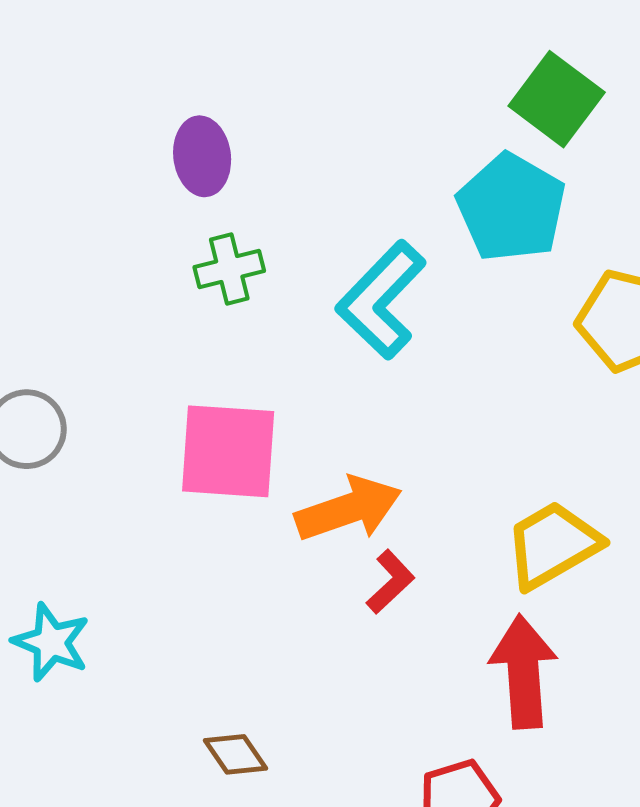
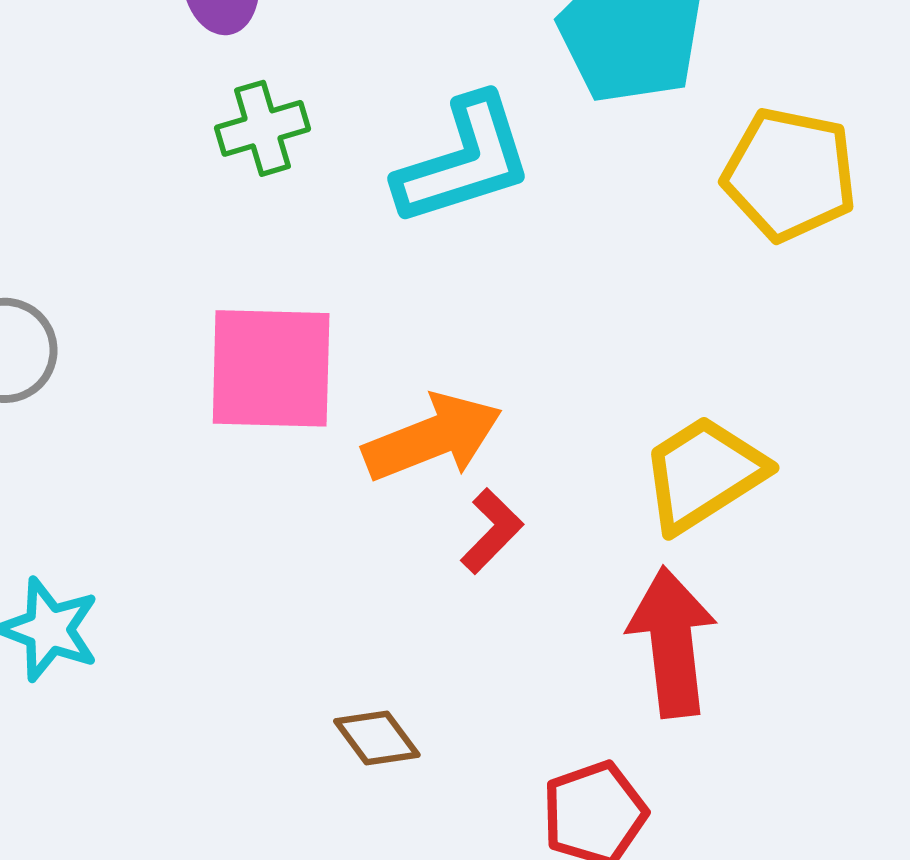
cyan L-shape: (381, 300) -> (464, 161), turned -149
brown diamond: (236, 754) -> (377, 738), moved

